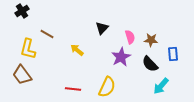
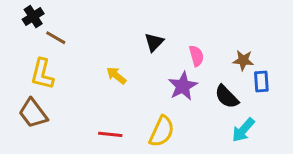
brown line: (47, 34) -> (56, 38), moved
brown star: (151, 40) -> (243, 60), moved

